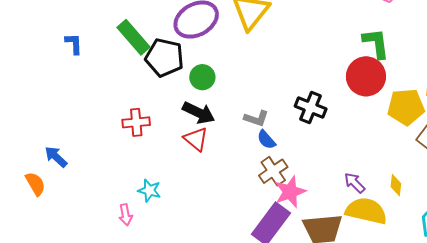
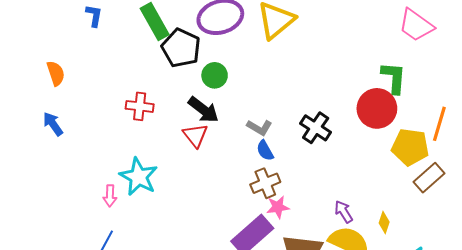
orange semicircle: (35, 184) -> (56, 73), moved
cyan star: (149, 190) -> (139, 177), size x1.6
pink star: (290, 192) -> (278, 207), size x0.7

